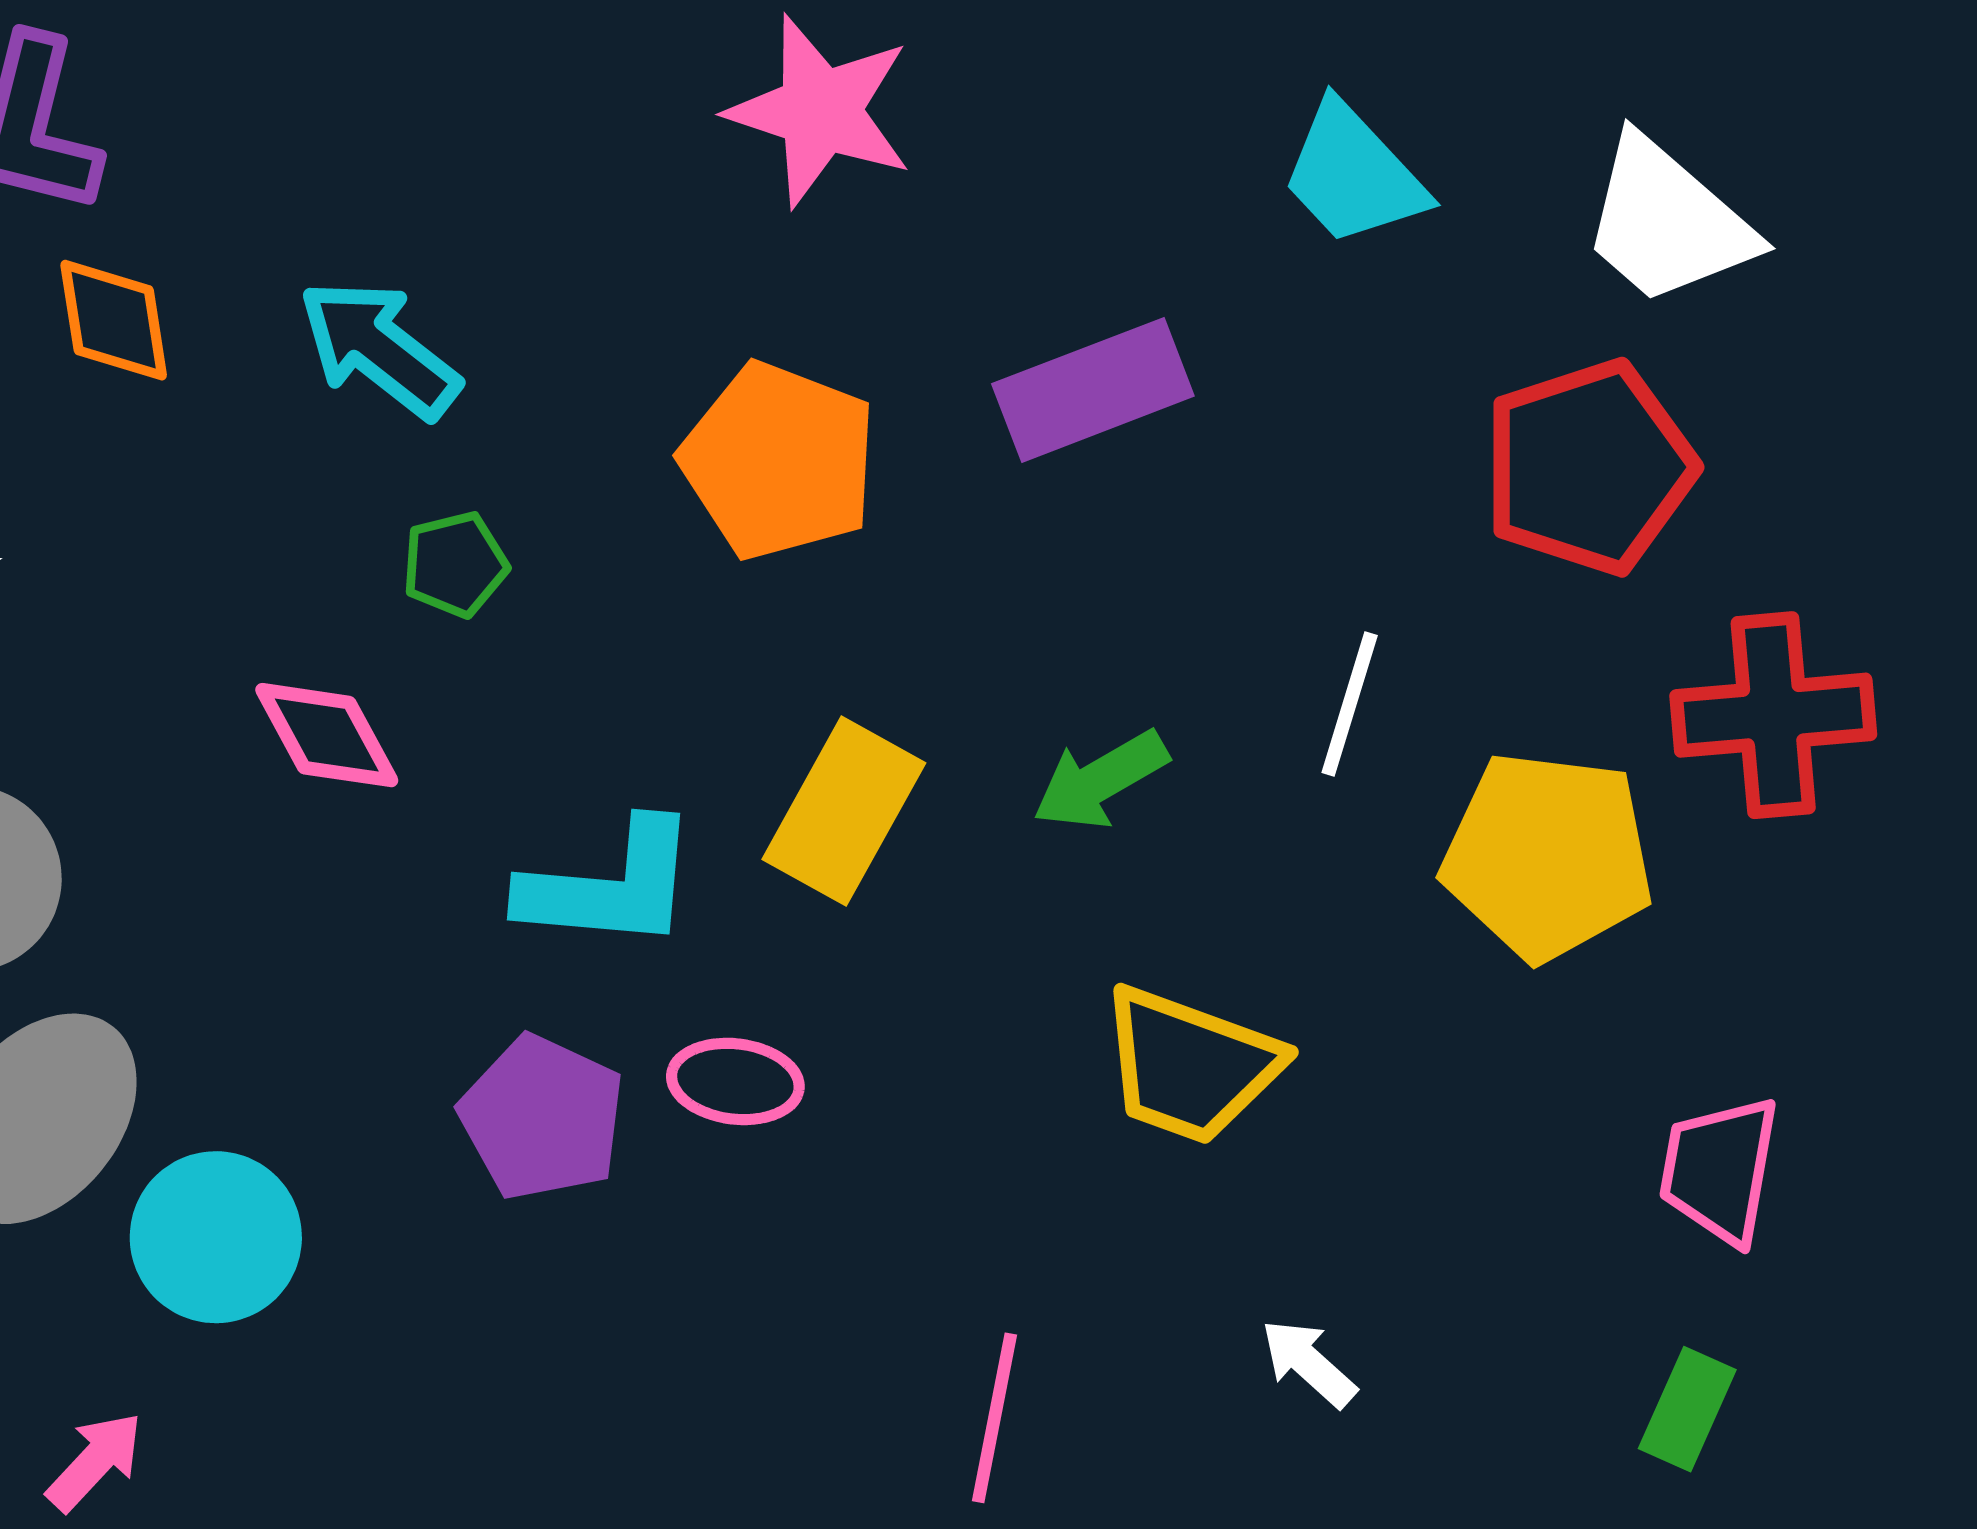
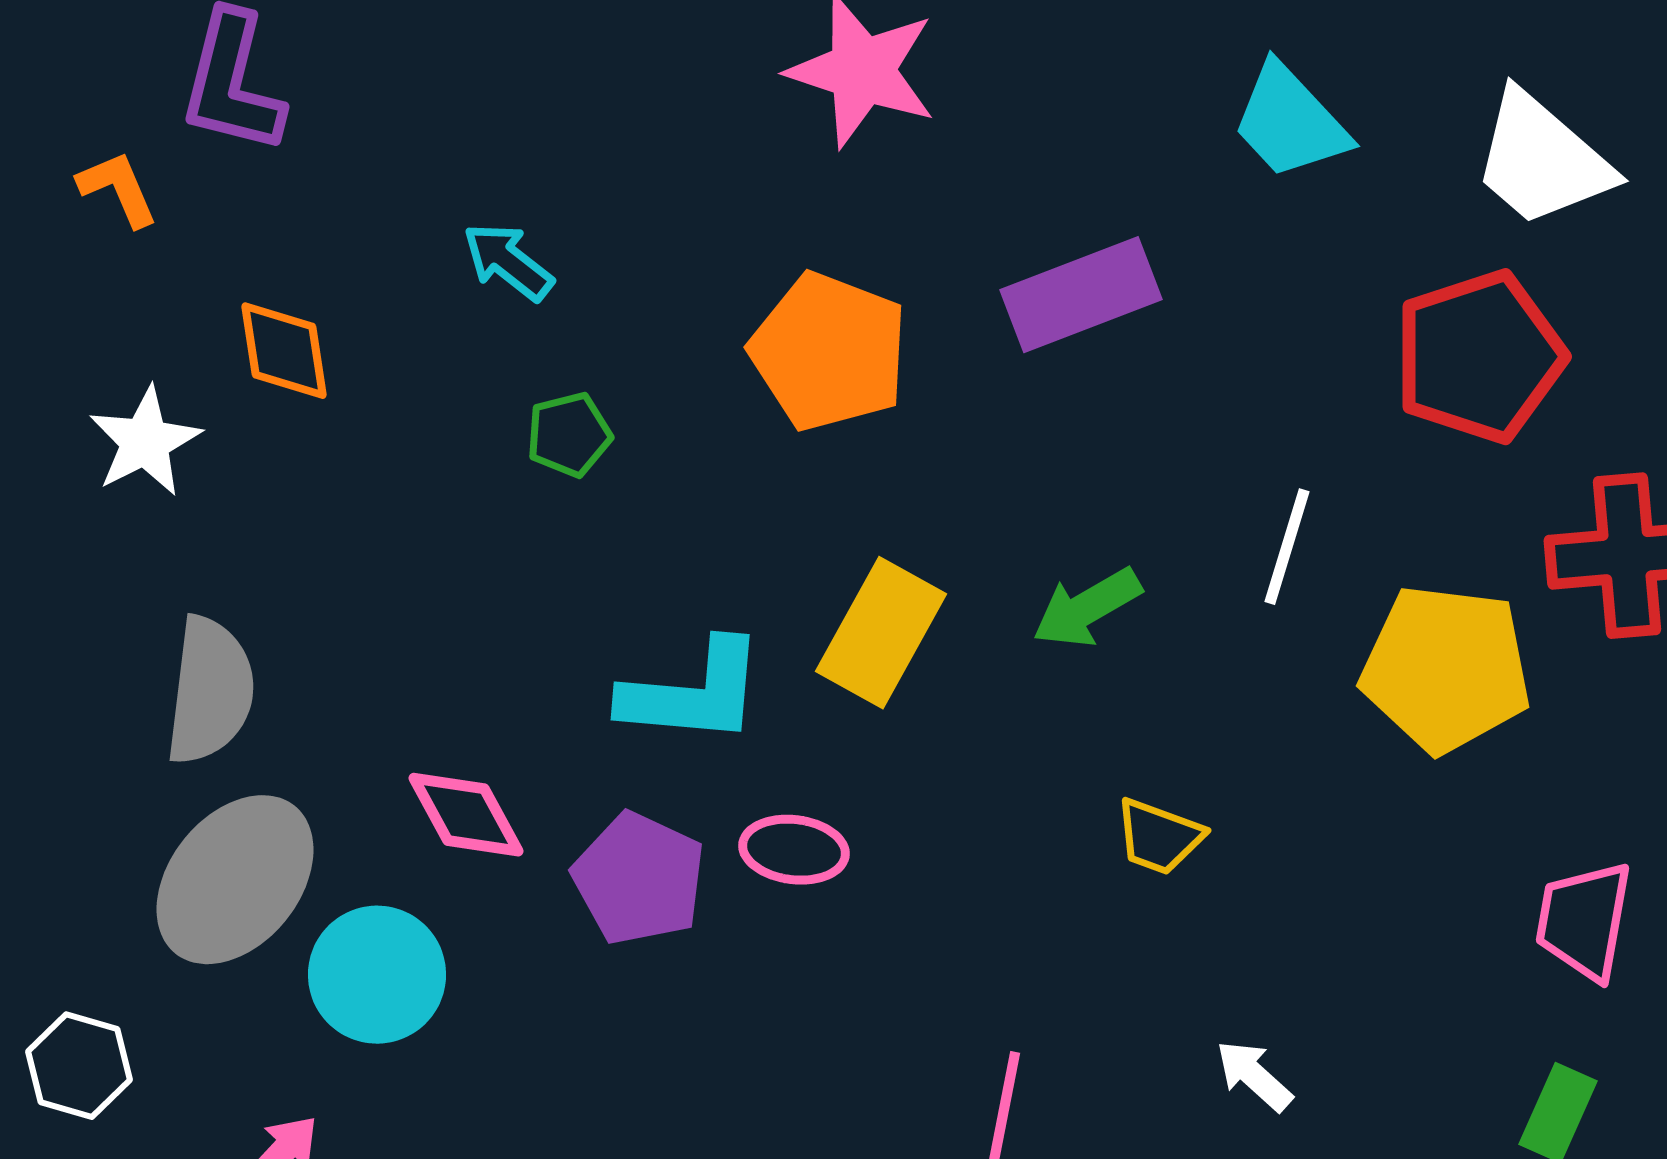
orange diamond: (114, 320) -> (284, 351), moved
cyan arrow: (379, 349) -> (508, 262), size x0.7
pink diamond: (327, 735) -> (466, 815), moved
yellow trapezoid: (1190, 1065) -> (1159, 837), size x0.6

